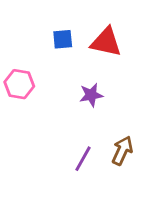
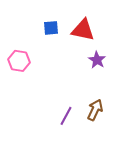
purple star: (91, 95) -> (97, 60), moved, turned -30

